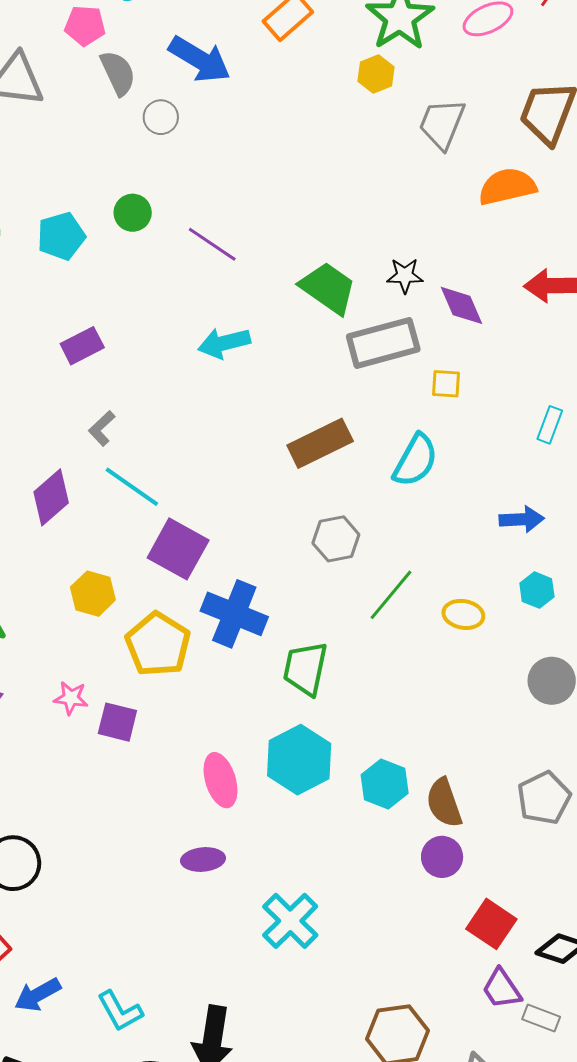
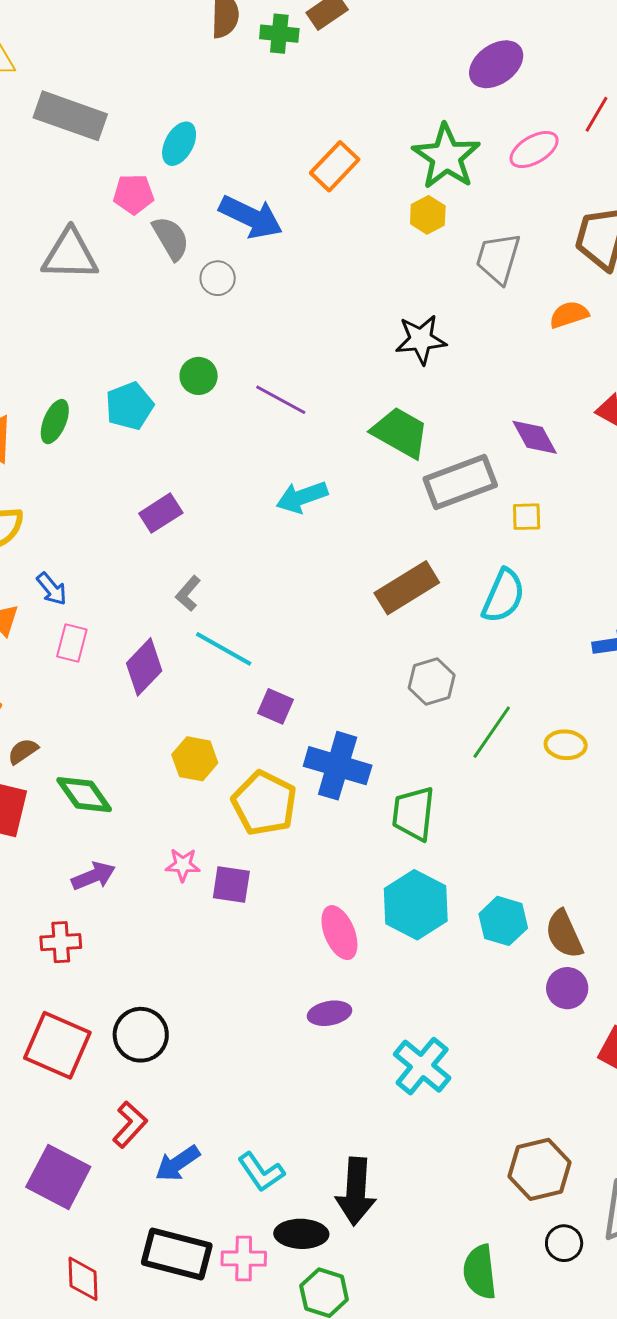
orange semicircle: (507, 187) -> (569, 315), size x0.7
black star: (405, 276) -> (421, 340), moved, size x1.4
purple square: (178, 549) -> (275, 706), size x0.6

